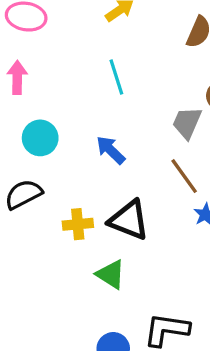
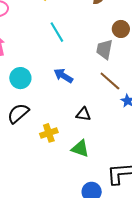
black triangle: (129, 220) -> (83, 114), size x0.6
yellow cross: (78, 224) -> (49, 133), moved

